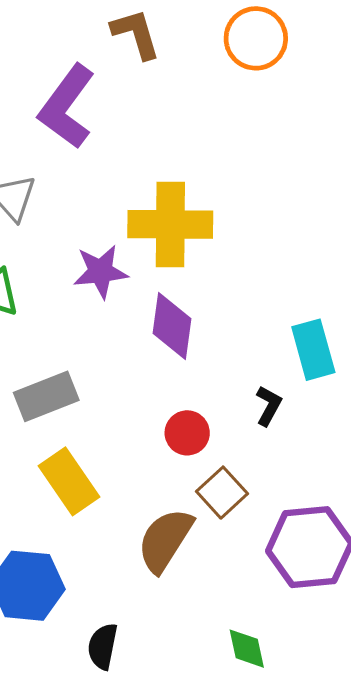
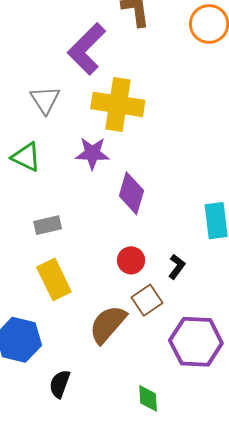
yellow cross: (170, 224) -> (118, 104), moved
gray rectangle: (46, 396) -> (48, 225), size x0.7
black L-shape: (269, 406) -> (177, 267), moved

